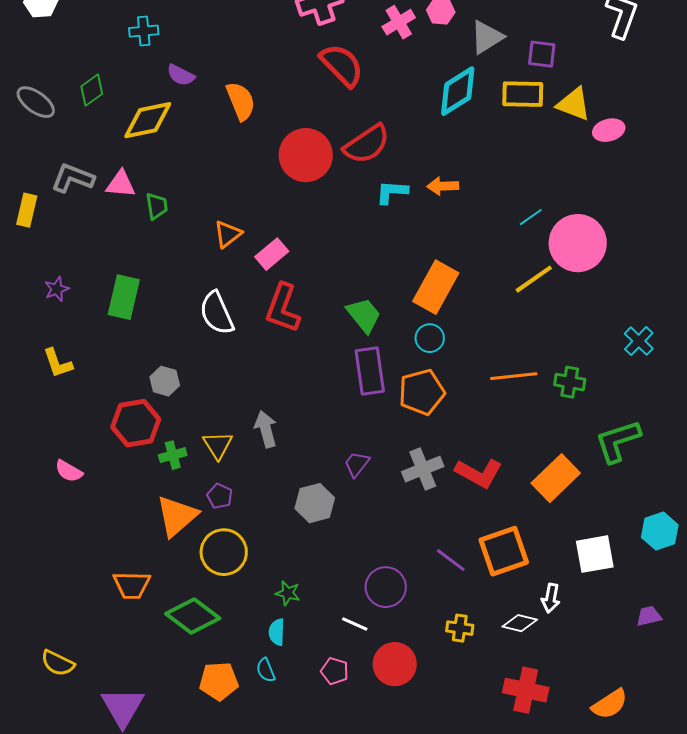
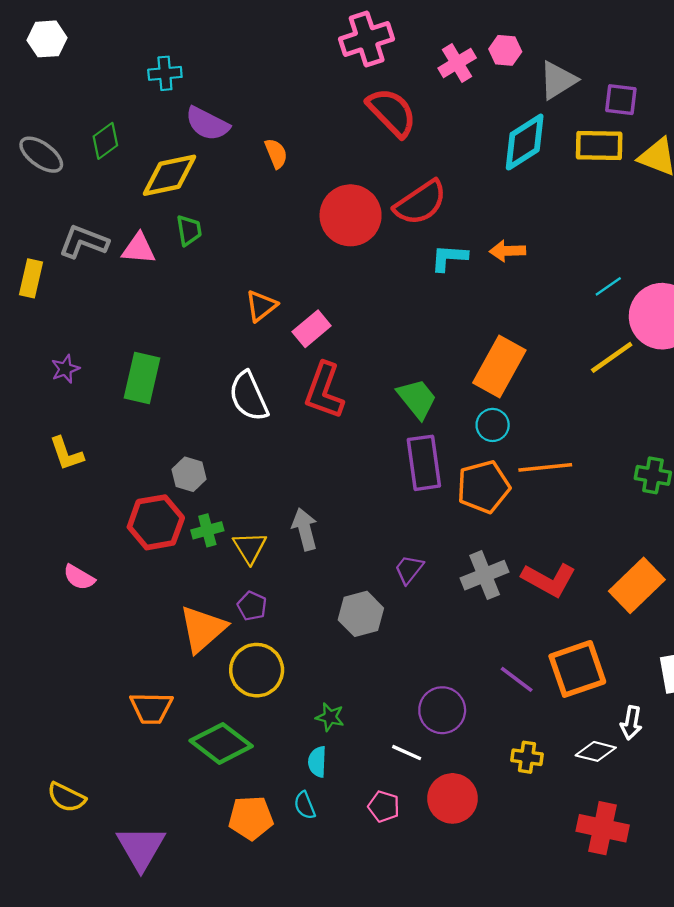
purple semicircle: (181, 75) -> (207, 124), size x1.4
orange semicircle: (241, 101) -> (276, 153), size x0.7
green trapezoid: (157, 206) -> (189, 230), moved
orange line: (514, 376) -> (545, 467), moved
green cross: (173, 455) -> (207, 530), moved

